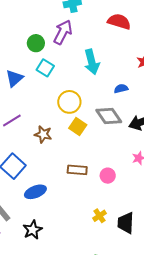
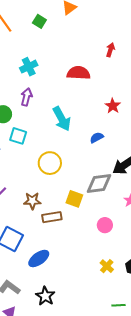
purple arrow: (63, 32) -> (26, 97), size x0.7
gray diamond: (109, 116) -> (99, 184), moved, turned -48
yellow square: (78, 126) -> (74, 199), moved
brown rectangle: (77, 170) -> (52, 217), moved

